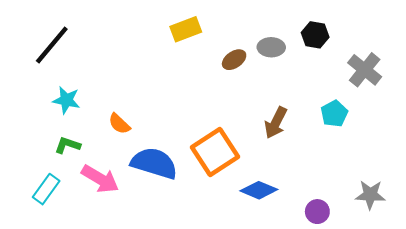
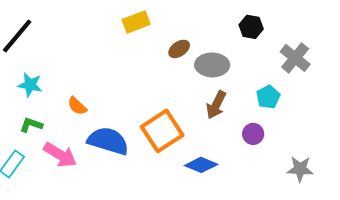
gray ellipse: (271, 47) -> (212, 65), moved, size x1.4
purple circle: (317, 212) -> (253, 134), moved

